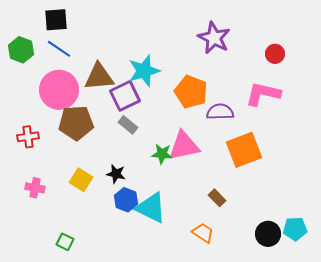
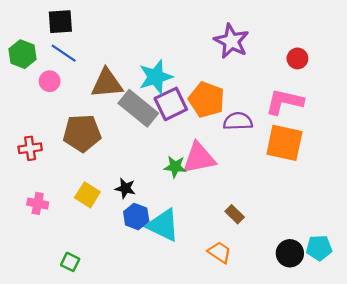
pink circle: (59, 90) -> (50, 81), moved, size x0.5
purple square: (125, 96) -> (171, 104), moved
gray rectangle: (128, 125) -> (138, 108), moved, size x1.8
orange square: (244, 150) -> (284, 143), moved, turned 33

